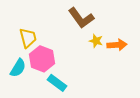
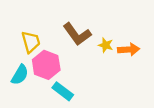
brown L-shape: (81, 18) -> (77, 34), moved

